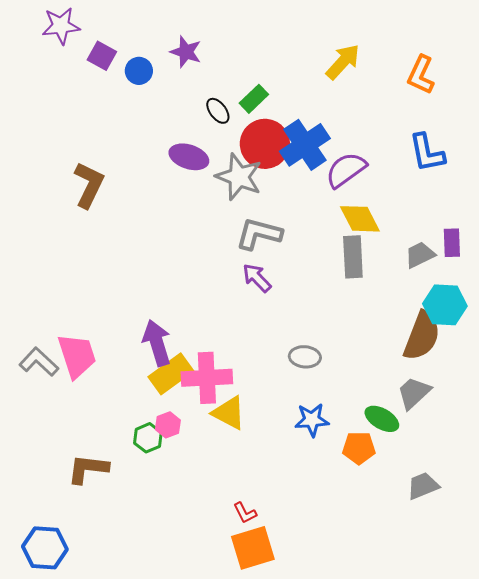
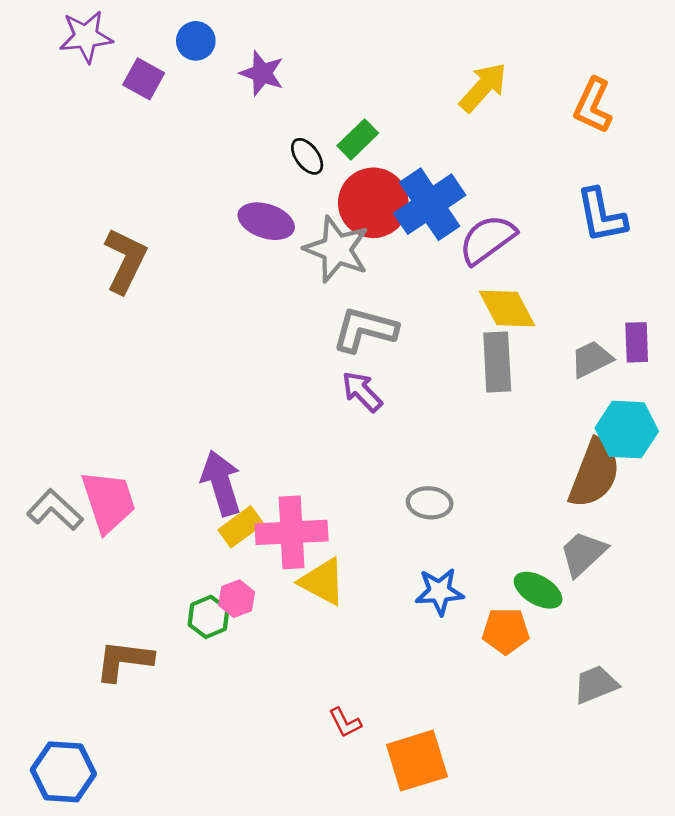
blue circle: (139, 71) -> (196, 41), moved
yellow rectangle: (171, 374) -> (241, 527), size x0.7
orange square: (253, 548) -> (417, 761), moved

